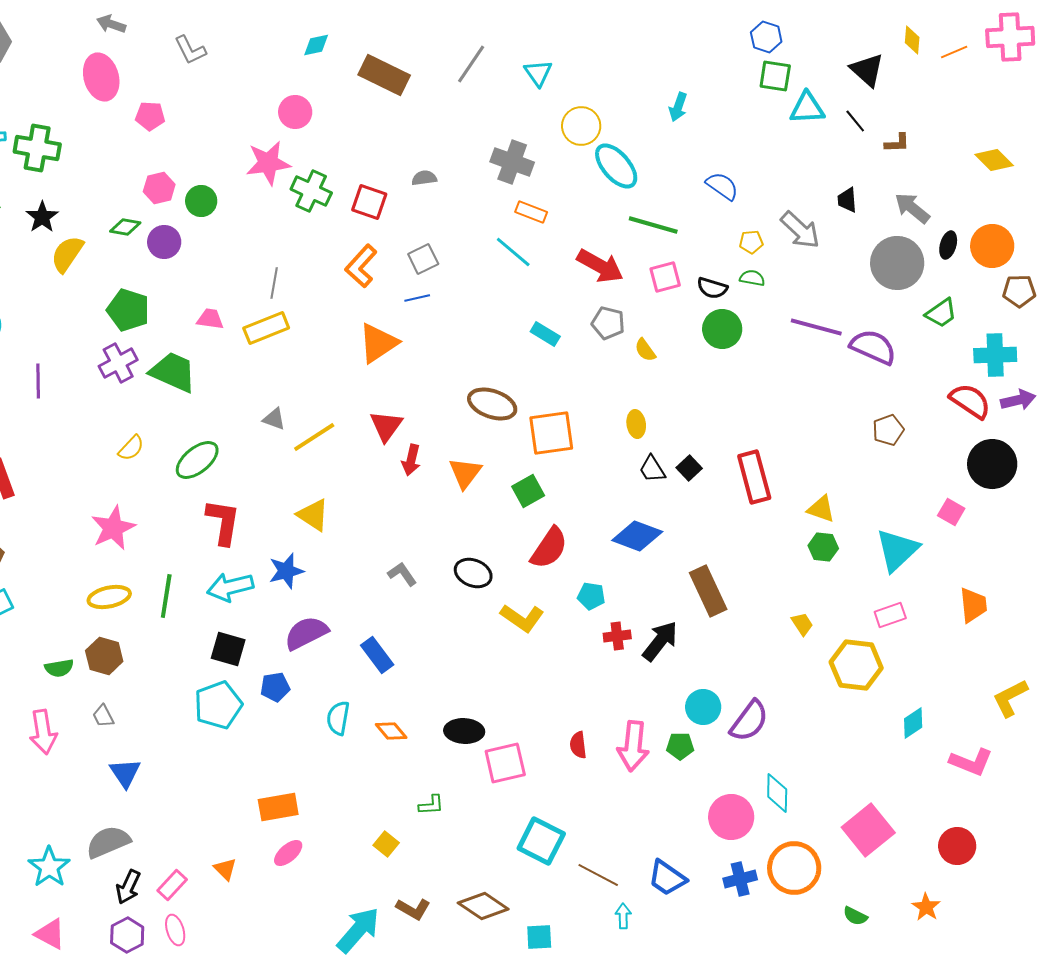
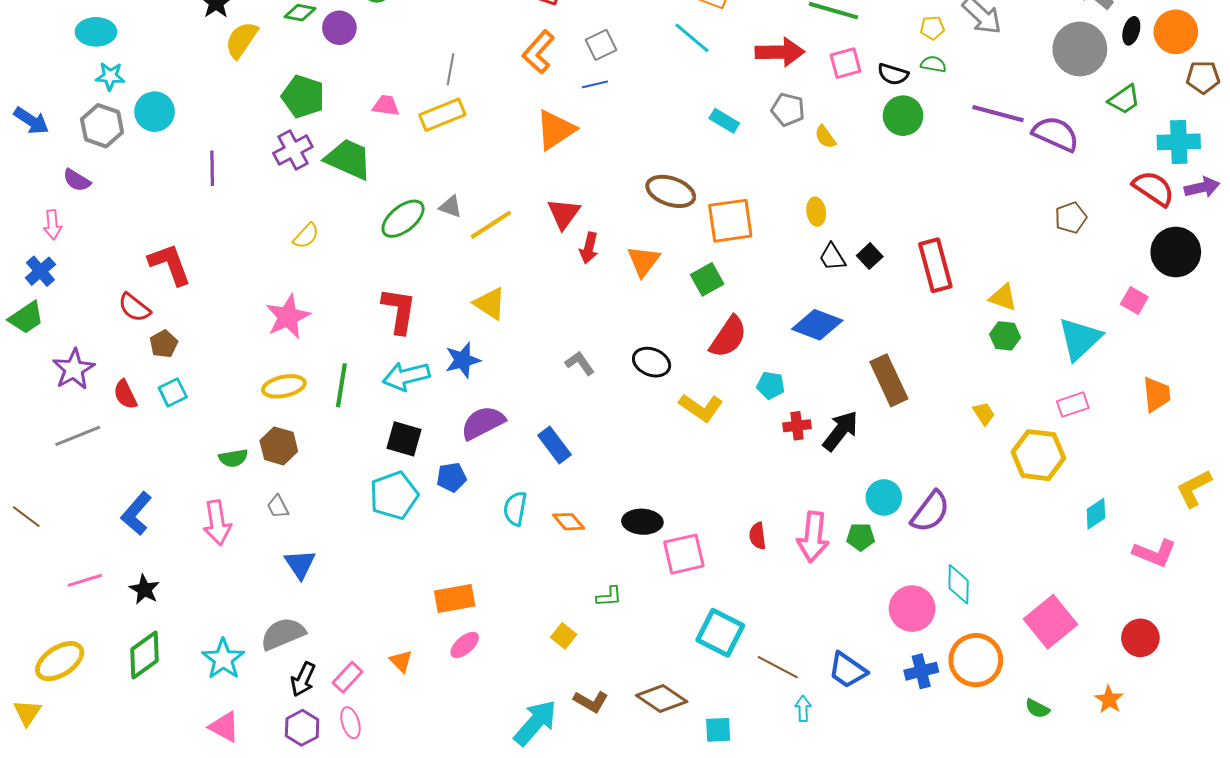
red arrow: (600, 266) -> (780, 52), turned -30
green ellipse: (197, 460) -> (403, 219), moved

